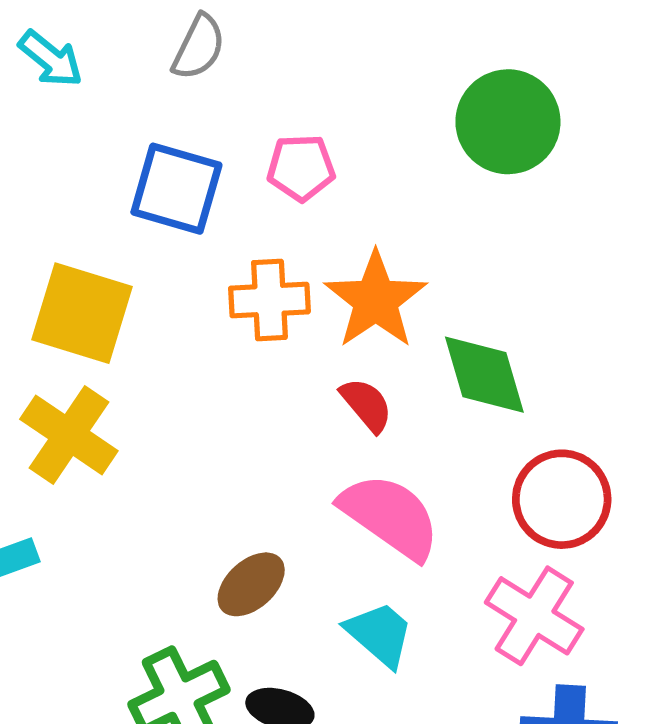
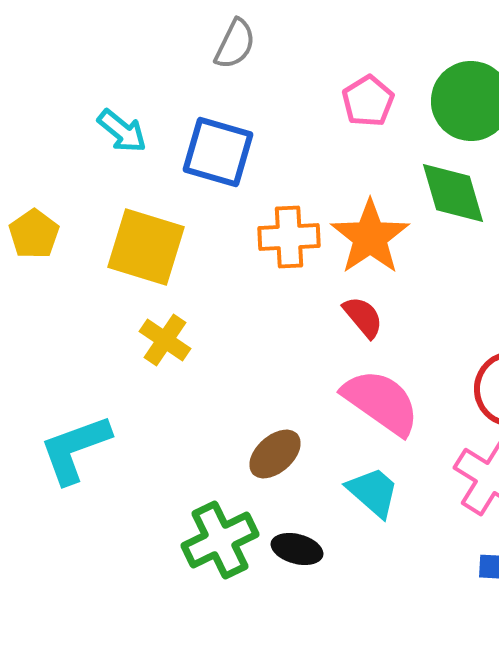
cyan arrow: (51, 59) -> (122, 131), moved
pink pentagon: (301, 168) -> (368, 101), moved, turned -30
green diamond: (484, 375) -> (453, 193), moved
yellow cross: (69, 435) -> (165, 340), moved, size x0.7

